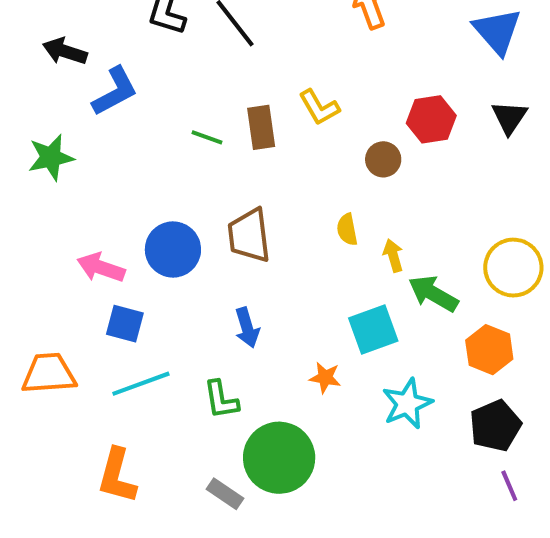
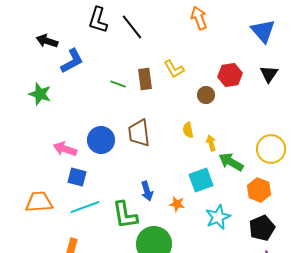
green star: (51, 157) -> (40, 94), turned 30
blue arrow: (247, 328) -> (147, 191), moved
green L-shape: (221, 400) -> (125, 215), size x1.4

